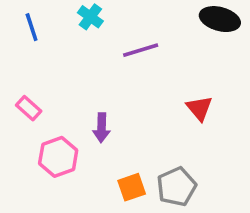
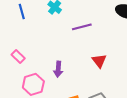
red triangle: (199, 108) -> (99, 61), moved

